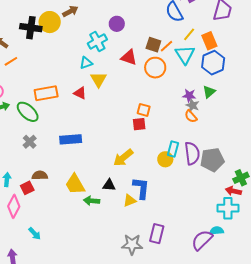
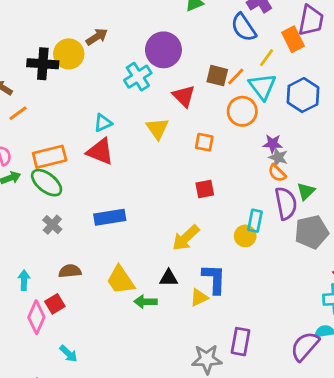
purple circle: (117, 24) -> (163, 50), size x1.6
orange rectangle: (209, 41) -> (293, 39), moved
red triangle: (129, 57) -> (184, 96), turned 30
cyan triangle: (86, 63) -> (103, 123), moved
orange circle: (155, 68) -> (242, 111), moved
yellow triangle: (99, 79) -> (157, 129), moved
green triangle: (209, 92) -> (306, 191), moved
orange rectangle: (46, 93) -> (50, 157), moved
red triangle: (80, 93) -> (100, 152), moved, size x1.5
orange square: (144, 110) -> (204, 142), moved
purple semicircle: (192, 153) -> (286, 203), moved
red square: (27, 188) -> (55, 304), moved

